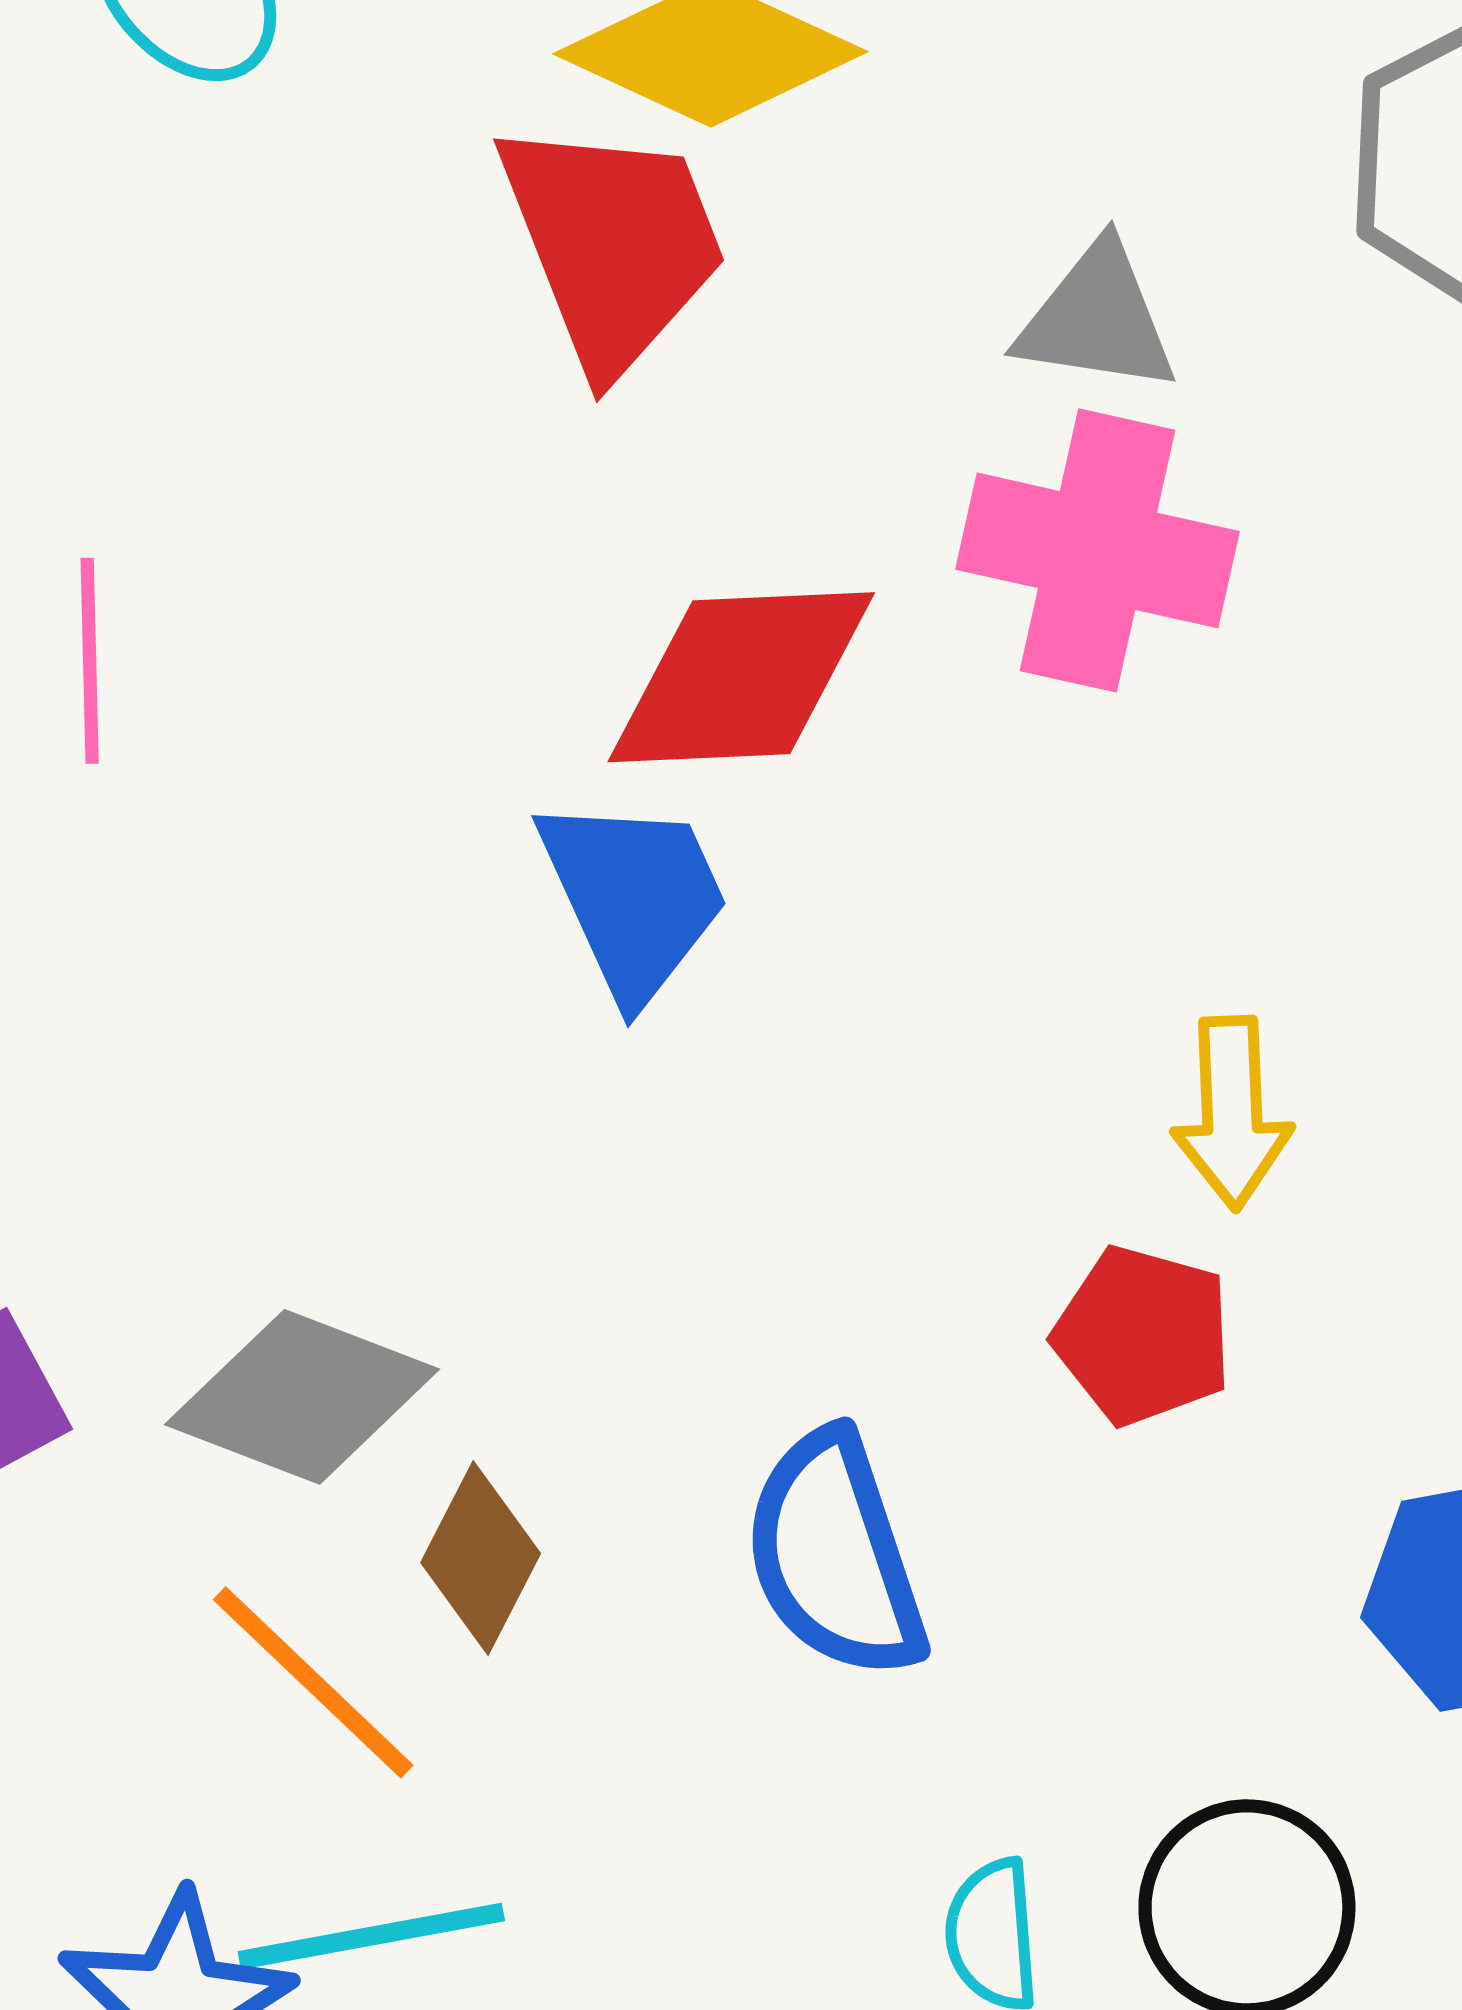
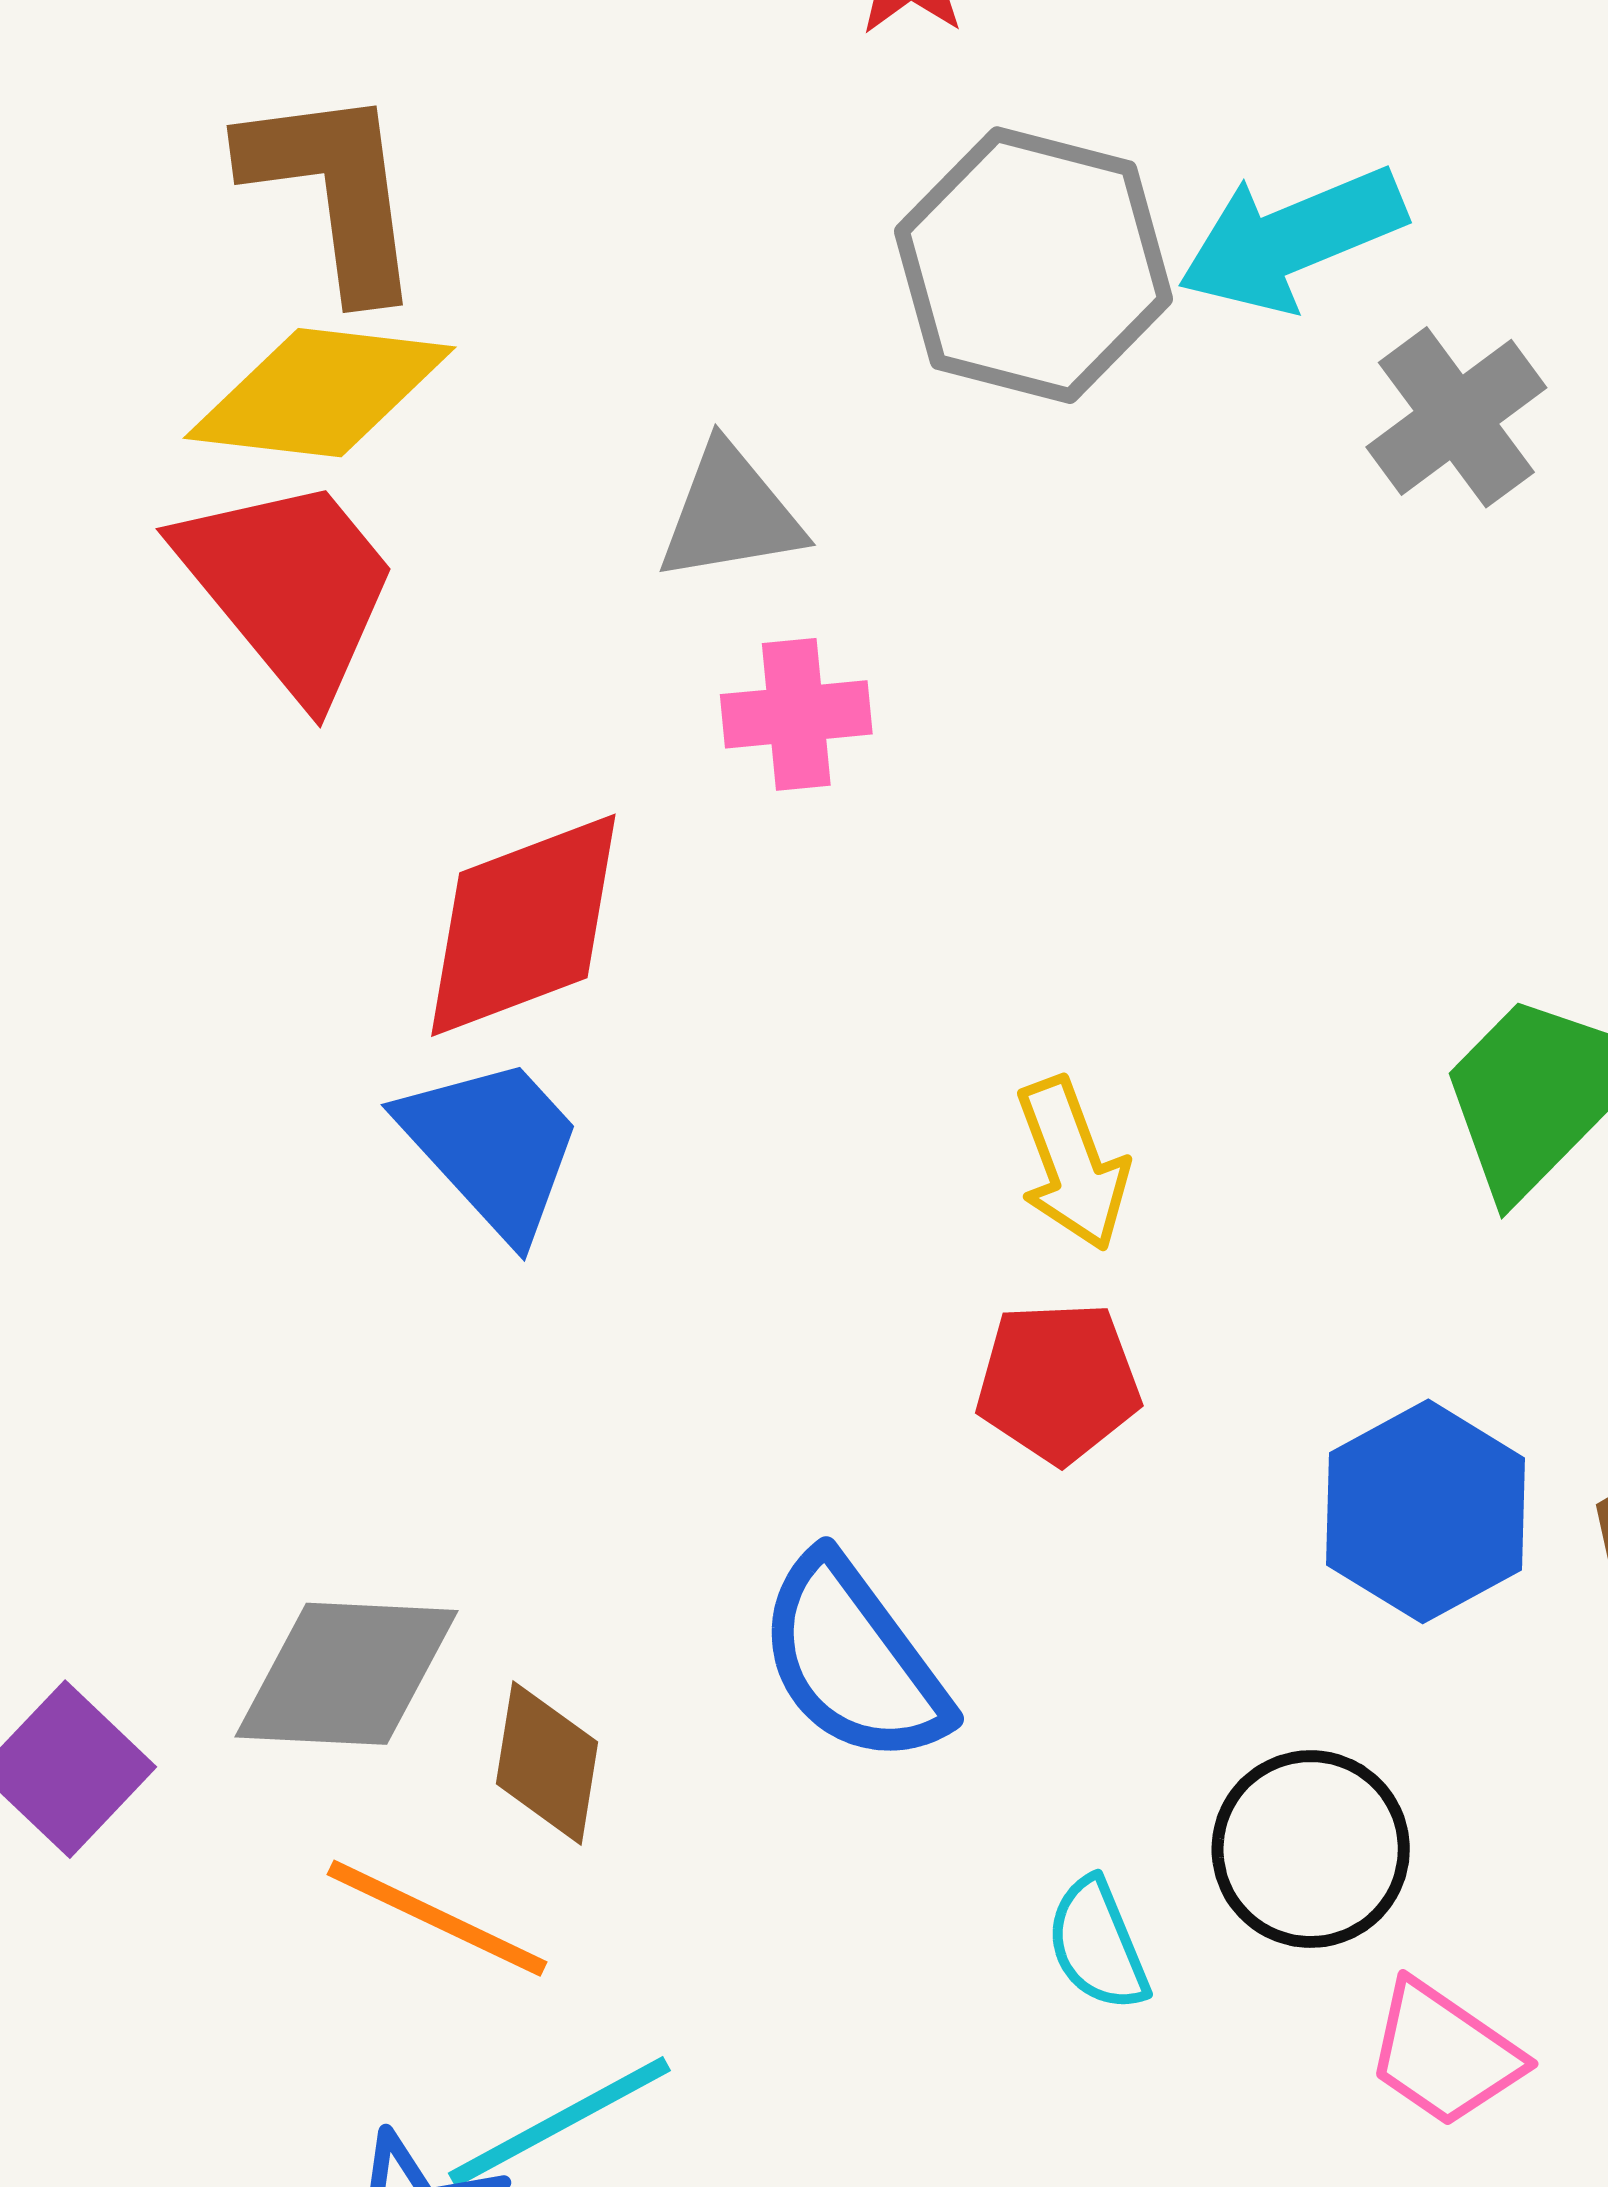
pink cross: (1097, 550) -> (796, 714), size x0.6

